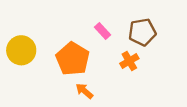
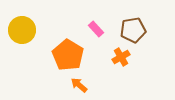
yellow circle: (21, 50) -> (22, 30), moved

